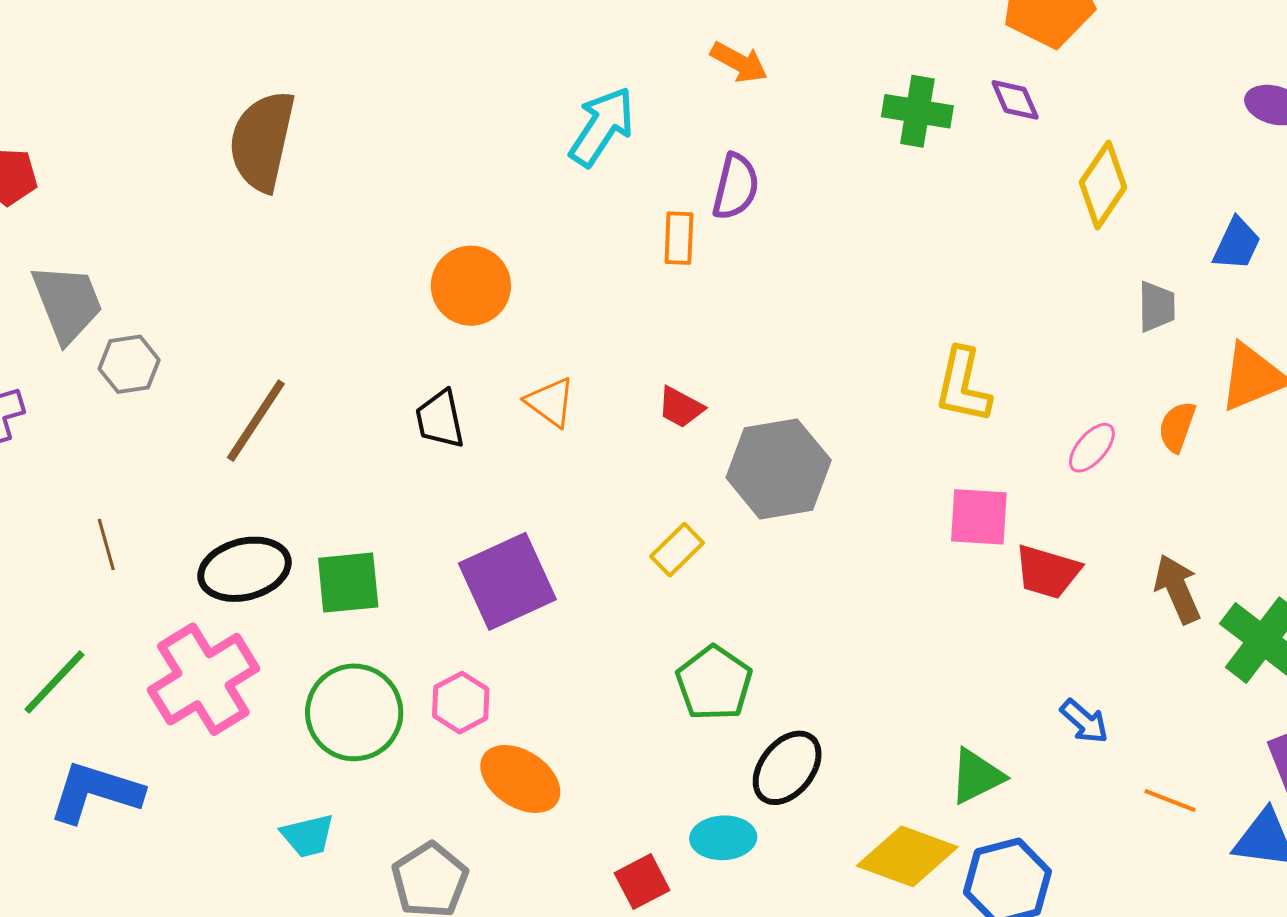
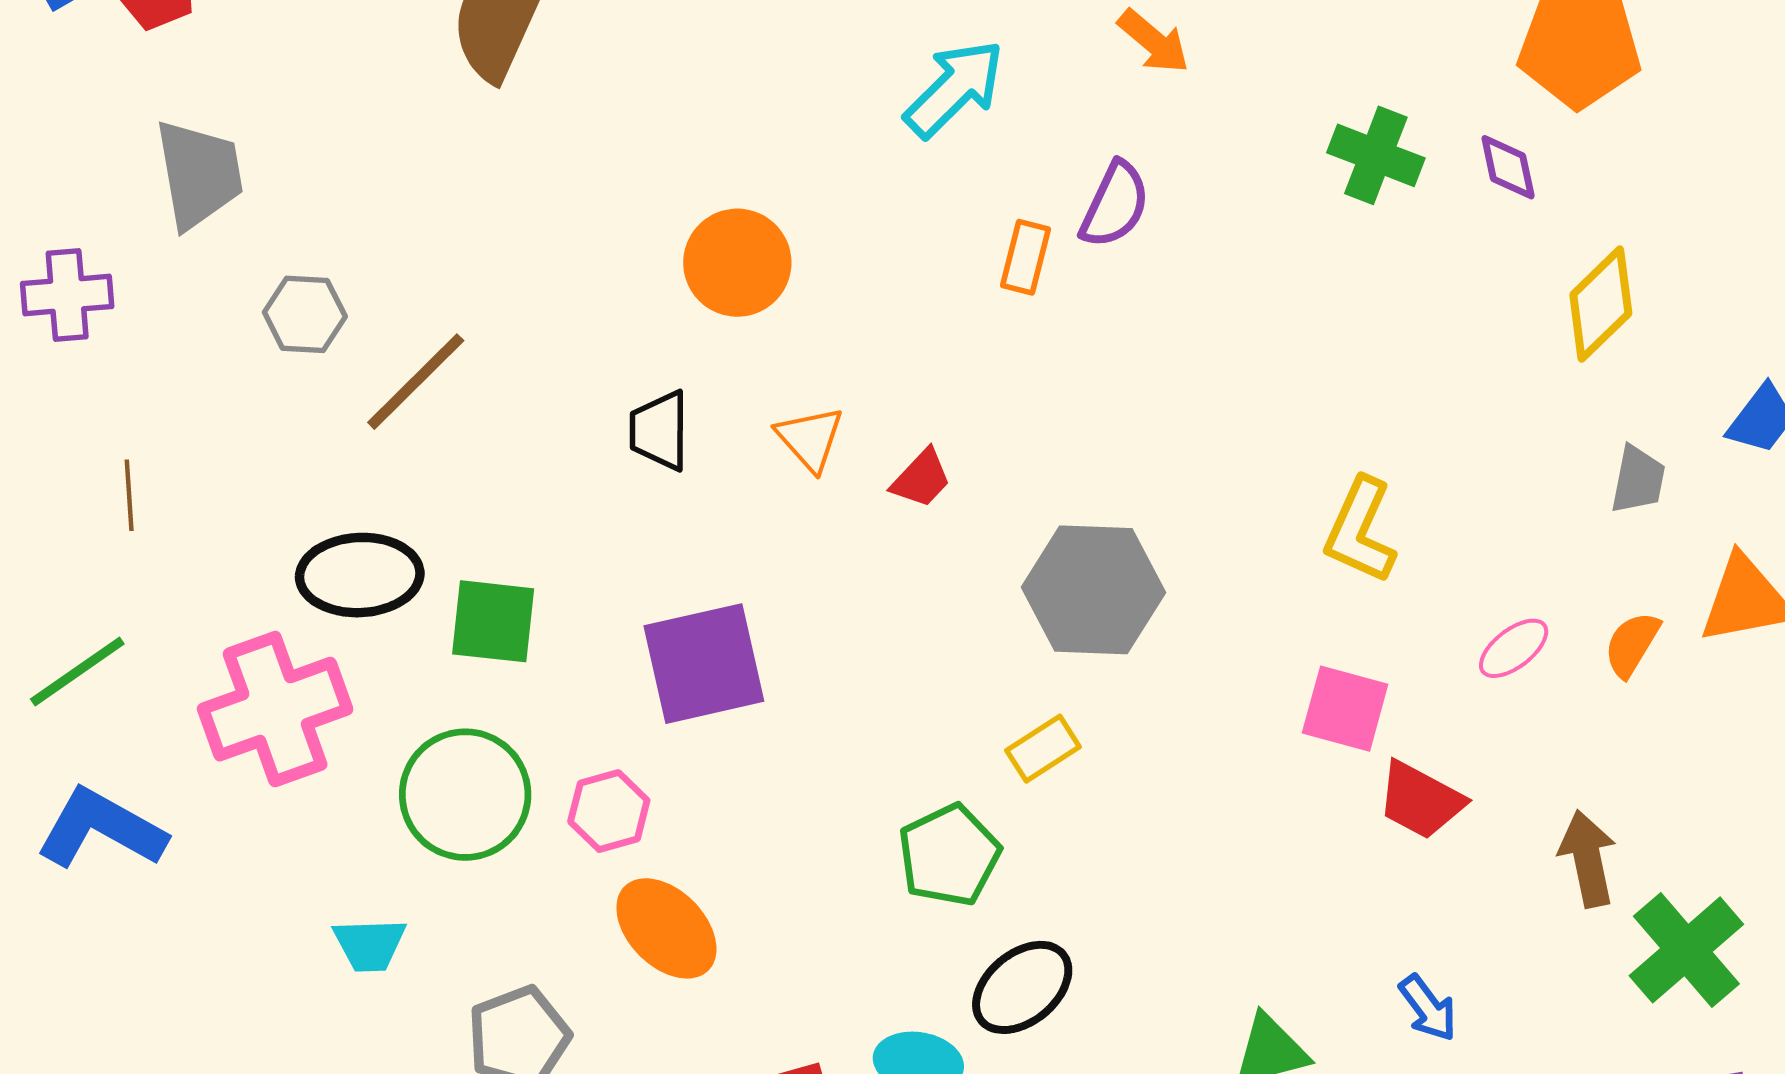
gray hexagon: (129, 364) -> (305, 314), moved
red trapezoid: (681, 407) -> (921, 479), moved, turned -87
brown line: (106, 544) -> (129, 495), moved
yellow rectangle: (677, 550) -> (1043, 749), moved

